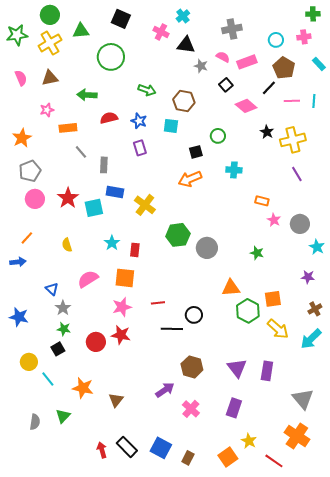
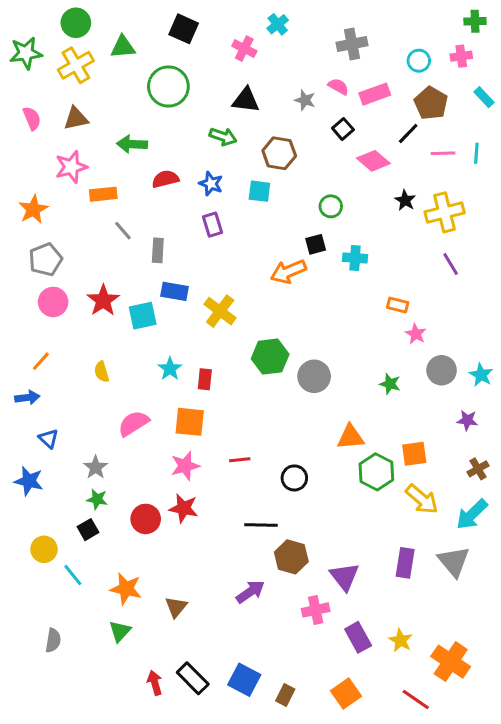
black triangle: (186, 45) -> (246, 100), moved
pink star: (47, 110) -> (71, 167), size x1.5
black square: (196, 152) -> (316, 244), moved
gray circle: (300, 224) -> (442, 370), moved
blue triangle: (52, 289) -> (49, 439), moved
black line: (172, 329) -> (261, 525), moved
purple triangle: (237, 368) -> (344, 577), moved
gray triangle: (303, 399) -> (454, 561), moved
purple rectangle: (234, 408) -> (358, 637), moved, turned -48
pink cross: (191, 409) -> (316, 610), moved, turned 36
green triangle: (63, 416) -> (120, 631), moved
yellow star: (249, 441) -> (401, 640), moved

